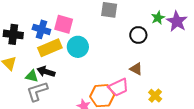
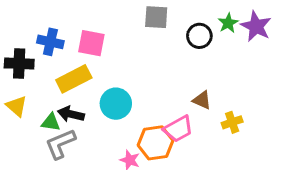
blue cross: (41, 29) -> (50, 42), moved
black circle: (138, 35) -> (199, 36), moved
cyan circle: (78, 47) -> (116, 104), moved
yellow cross: (155, 96) -> (232, 122), moved, turned 32

